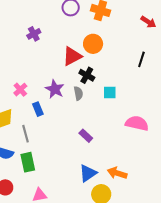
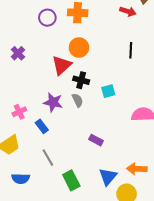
pink cross: (20, 90) -> (19, 112), turned 32
gray line: (26, 134) -> (48, 158), moved
green rectangle: (28, 162) -> (71, 180), moved

